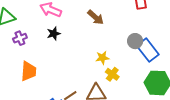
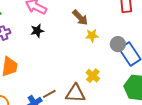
yellow star: (102, 58) -> (92, 36), moved

